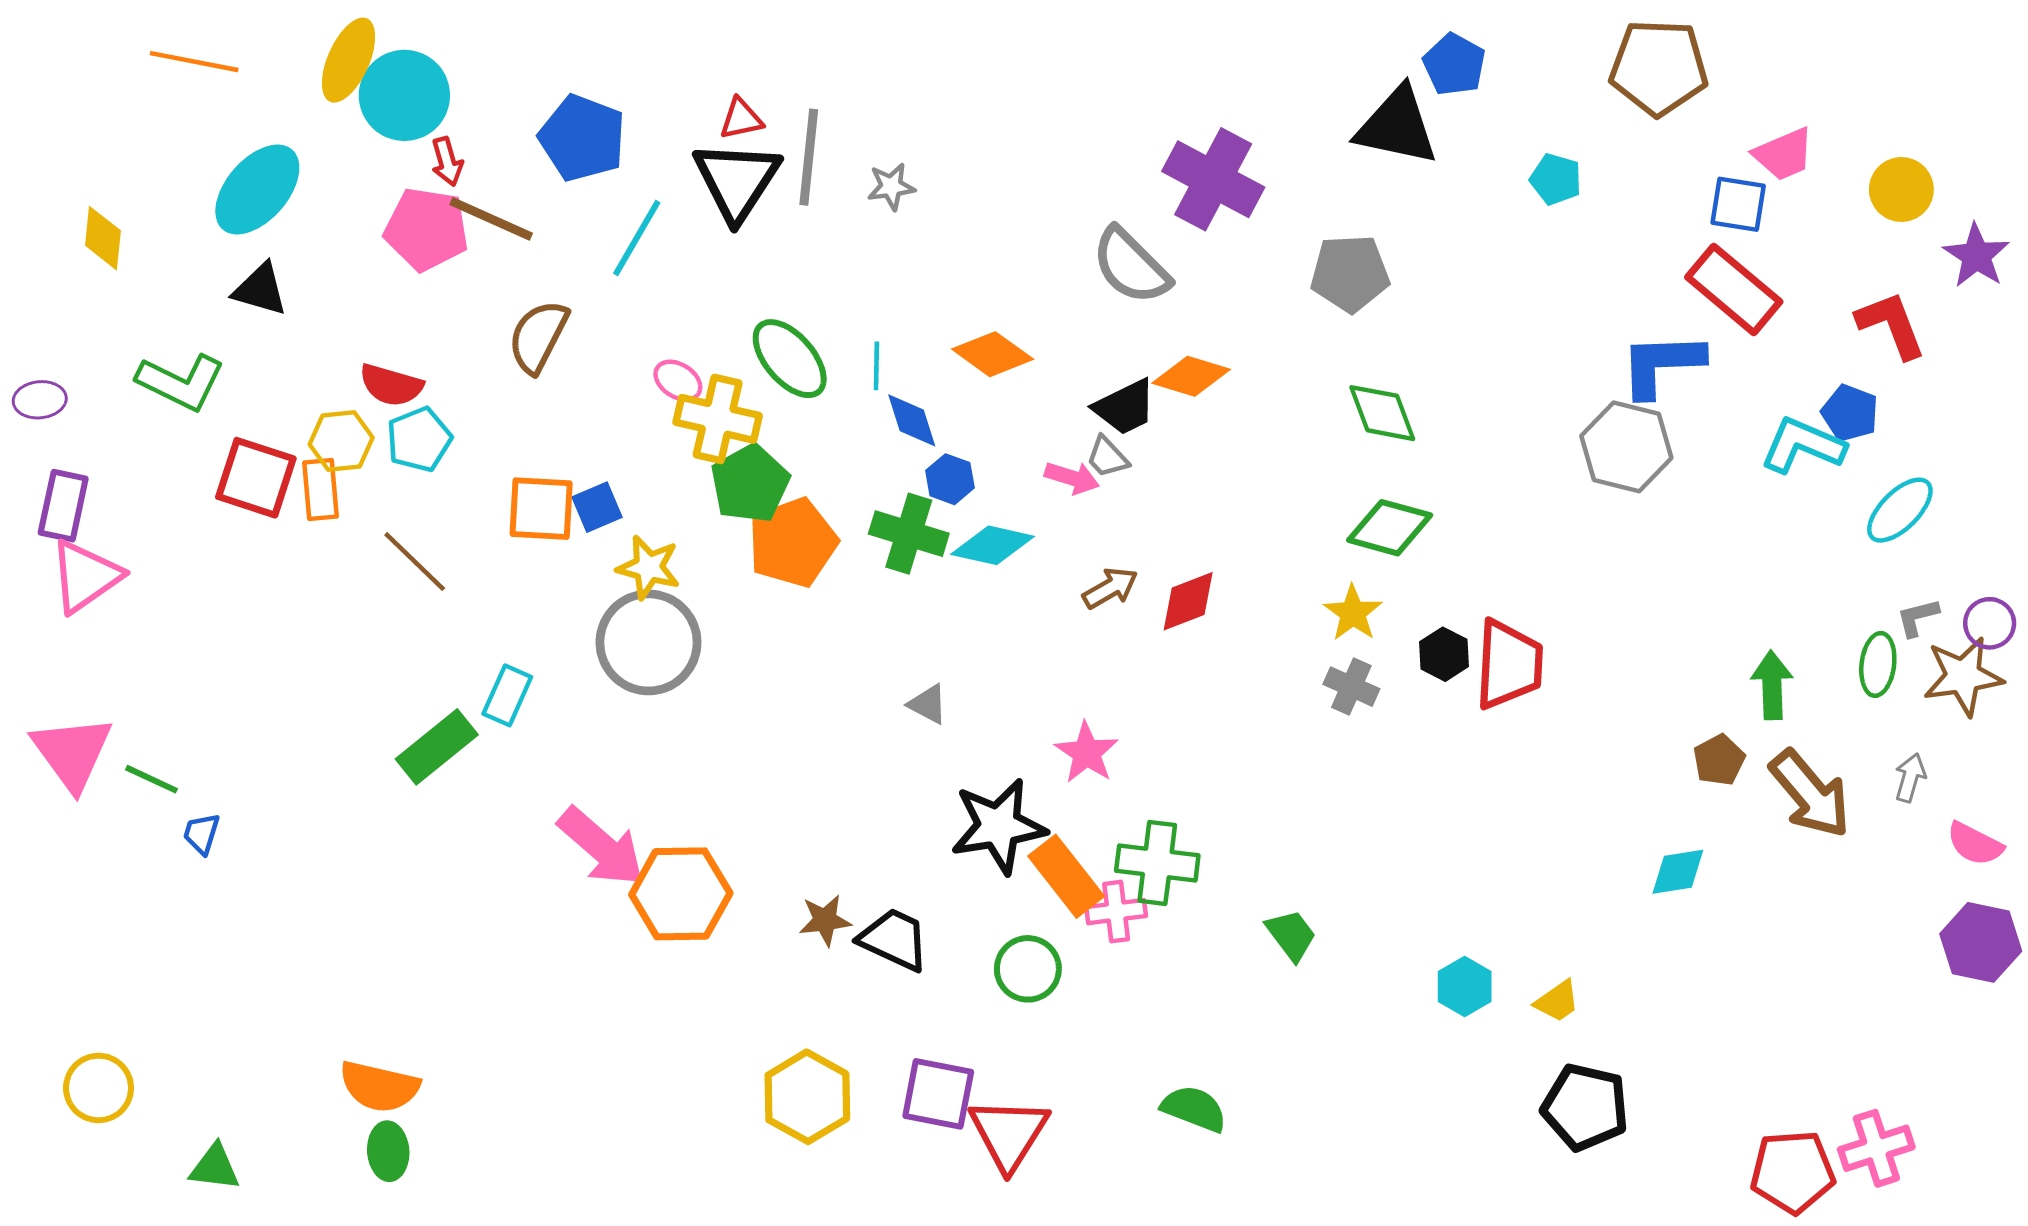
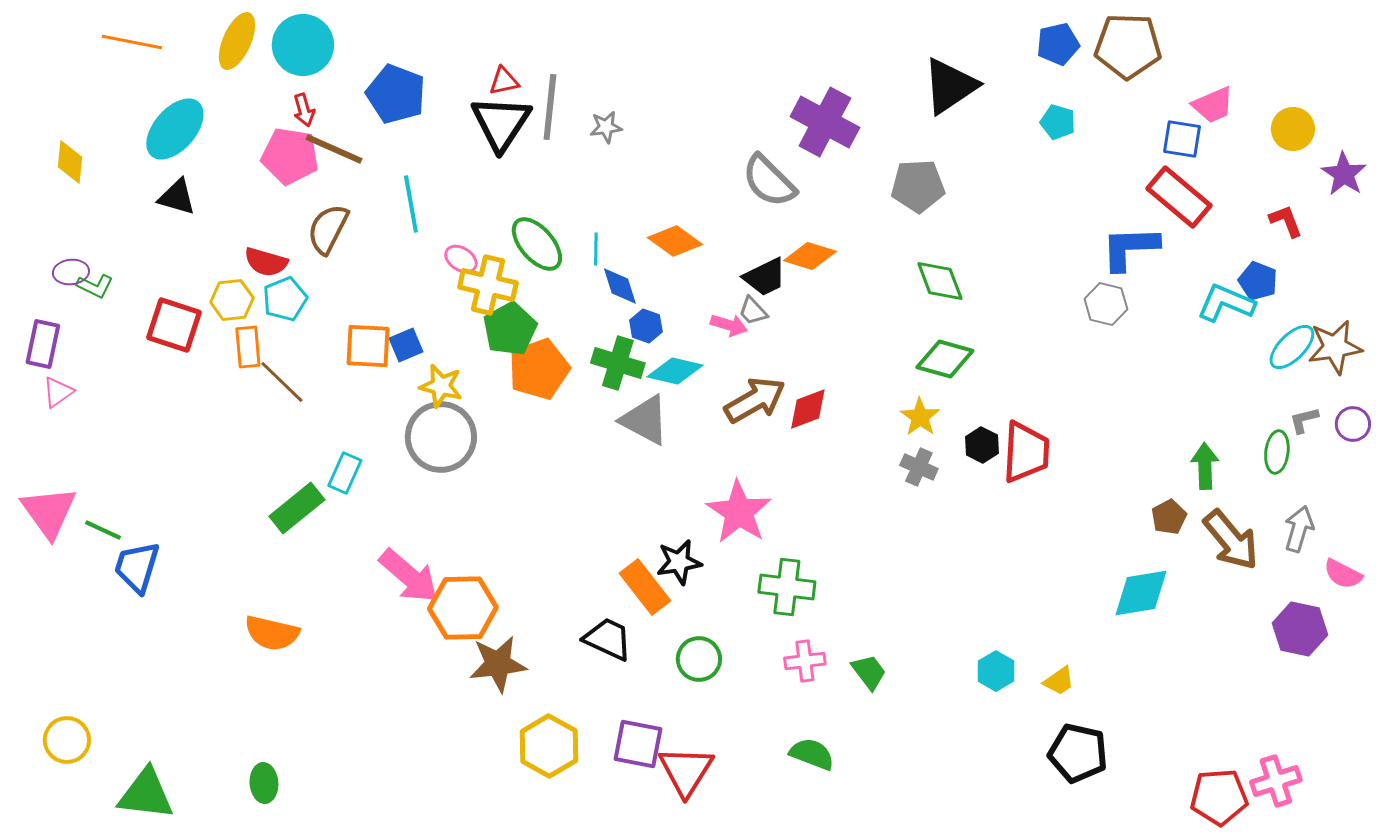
blue pentagon: (1454, 65) -> (1058, 44), moved, turned 30
cyan circle: (404, 95) -> (303, 45), moved
black triangle: (1397, 126) -> (950, 86), turned -46
cyan line: (637, 238) -> (411, 204), moved, turned -40
red L-shape: (1891, 325) -> (1286, 221), size x0.7
brown semicircle: (538, 337) -> (328, 229), moved
green L-shape: (181, 382) -> (95, 286), moved, size x0.6
purple ellipse: (40, 400) -> (71, 272), moved
gray hexagon: (1626, 447) -> (1106, 304), size x0.7
orange rectangle: (321, 489) -> (248, 347), moved
pink triangle: (85, 576) -> (58, 392), size x0.6
brown arrow: (1110, 588) -> (755, 400), size x1.6
brown star: (1963, 676) -> (1335, 347), moved
gray triangle: (928, 704) -> (645, 420), moved, size x1.8
pink star: (1087, 753) -> (739, 512), size x1.5
gray arrow: (1910, 778) -> (1299, 529), size x1.4
black star: (998, 826) -> (679, 562), size x0.7
blue trapezoid: (201, 834) -> (137, 567), size x1.8
cyan diamond: (1678, 872) -> (1141, 593), size x1.5
orange rectangle: (1066, 876) -> (645, 587), moved
pink cross: (1116, 912) -> (805, 661), moved
brown star: (825, 920) -> (498, 664), moved, size x1.6
green trapezoid: (1291, 935) -> (869, 672), moved
purple hexagon: (1981, 942) -> (1300, 629), moved
orange semicircle: (379, 1087) -> (272, 633), moved
green triangle: (215, 1167) -> (146, 794), size x1.6

